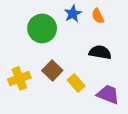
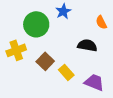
orange semicircle: (98, 16) -> (101, 22), moved
yellow cross: (19, 78) -> (16, 50), moved

